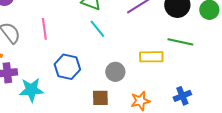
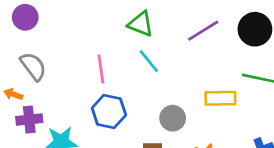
pink line: (44, 29) -> (101, 69), moved

